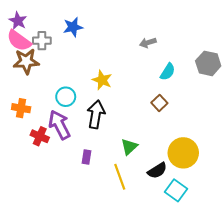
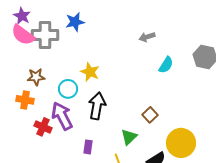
gray cross: (42, 41) -> (45, 35), size x1.5
brown star: (26, 61) -> (36, 77), moved, size x0.7
yellow star: (102, 80) -> (90, 72), moved
brown square: (159, 103) -> (150, 115), moved

